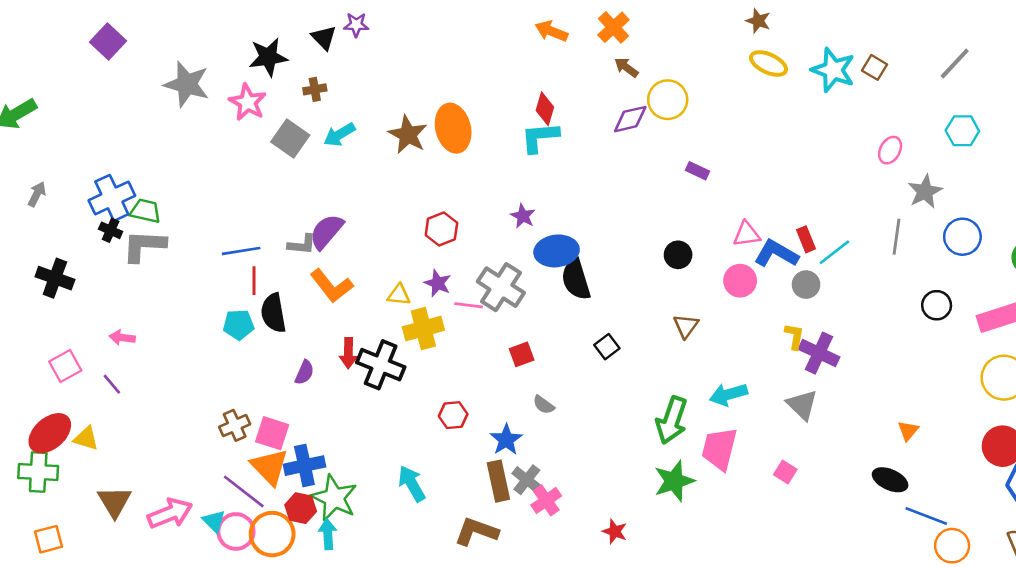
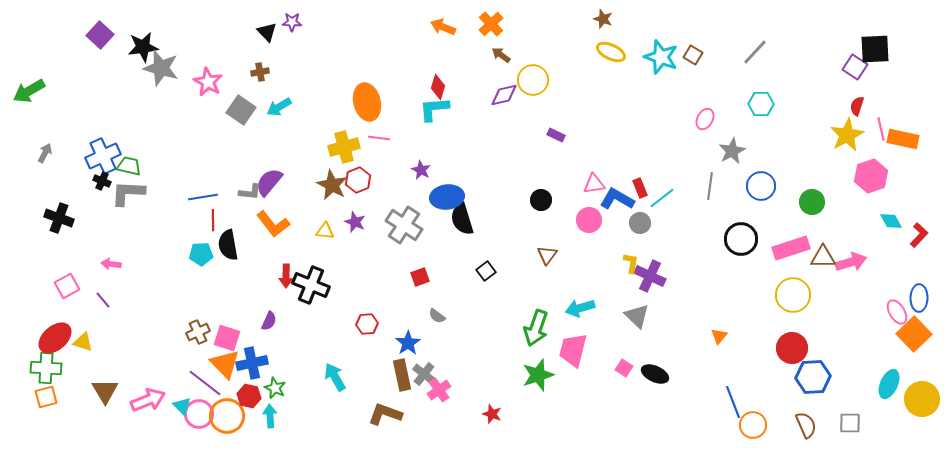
black star: (268, 57) -> (143, 47), moved
brown star: (408, 135) -> (332, 185), moved
pink line: (469, 305) -> (379, 138), moved
black circle: (937, 305) -> (741, 239), size x1.4
yellow cross: (423, 329) -> (344, 147), moved
purple semicircle: (304, 372) -> (269, 321), moved
black ellipse: (890, 480) -> (655, 374), moved
green star: (334, 498) -> (275, 388), size x0.6
blue line: (926, 516) -> (733, 402), turned 48
orange square: (48, 539) -> (46, 397), moved

